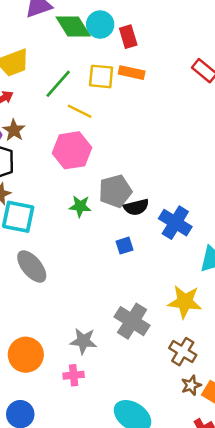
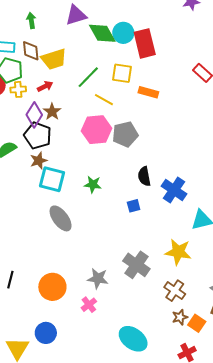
red rectangle: (128, 37) -> (145, 43), size x1.6
orange rectangle: (132, 73) -> (148, 92), moved
gray pentagon: (115, 191) -> (125, 134), moved
green star: (80, 206) -> (93, 184), moved
black semicircle: (136, 207) -> (144, 176), turned 90
pink cross: (74, 375) -> (89, 305), turned -35

